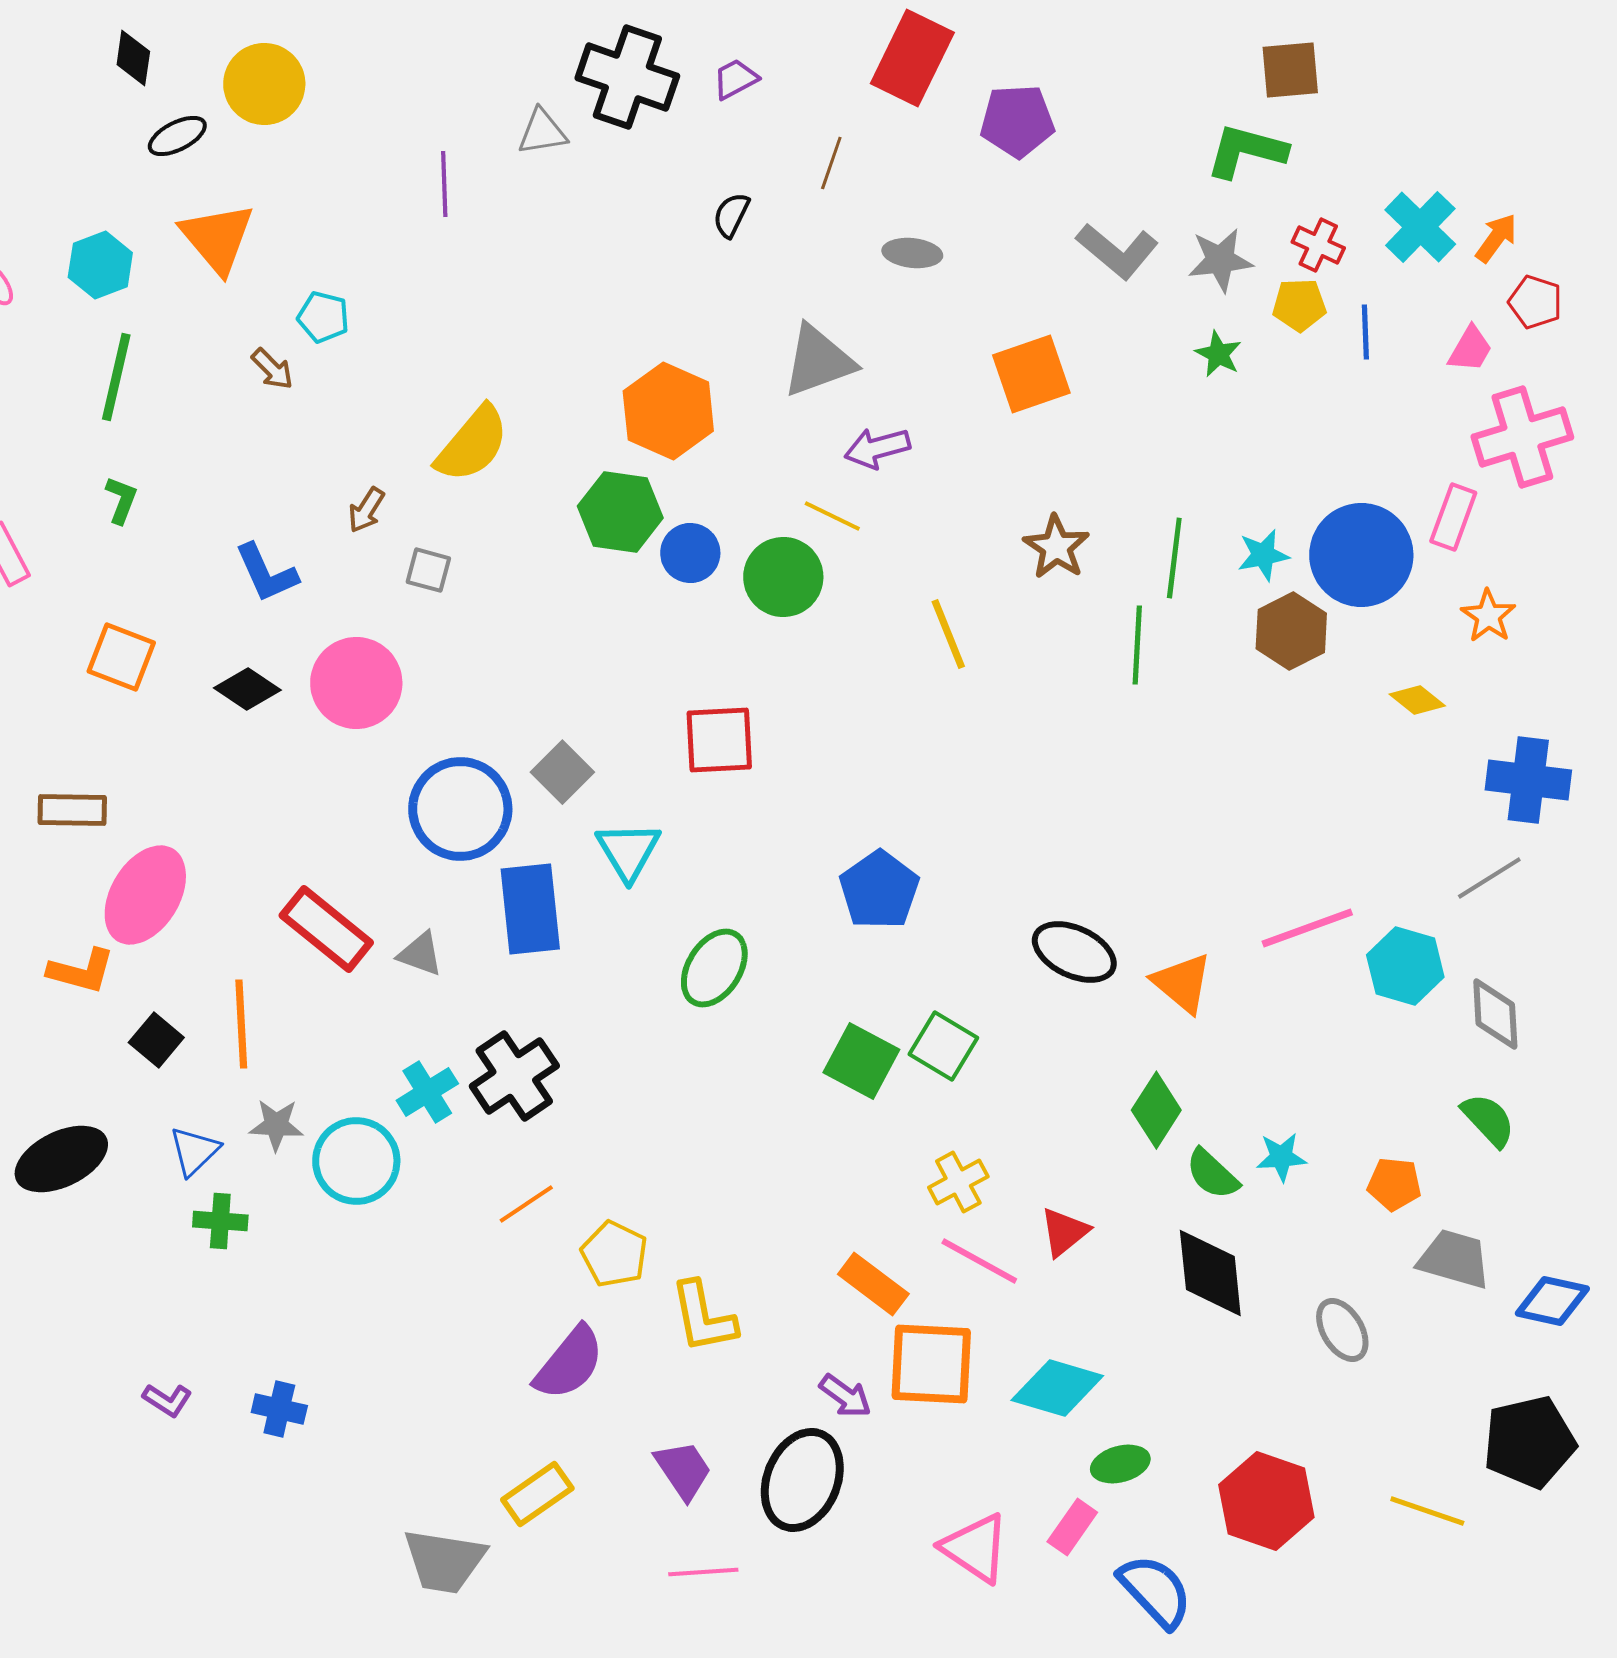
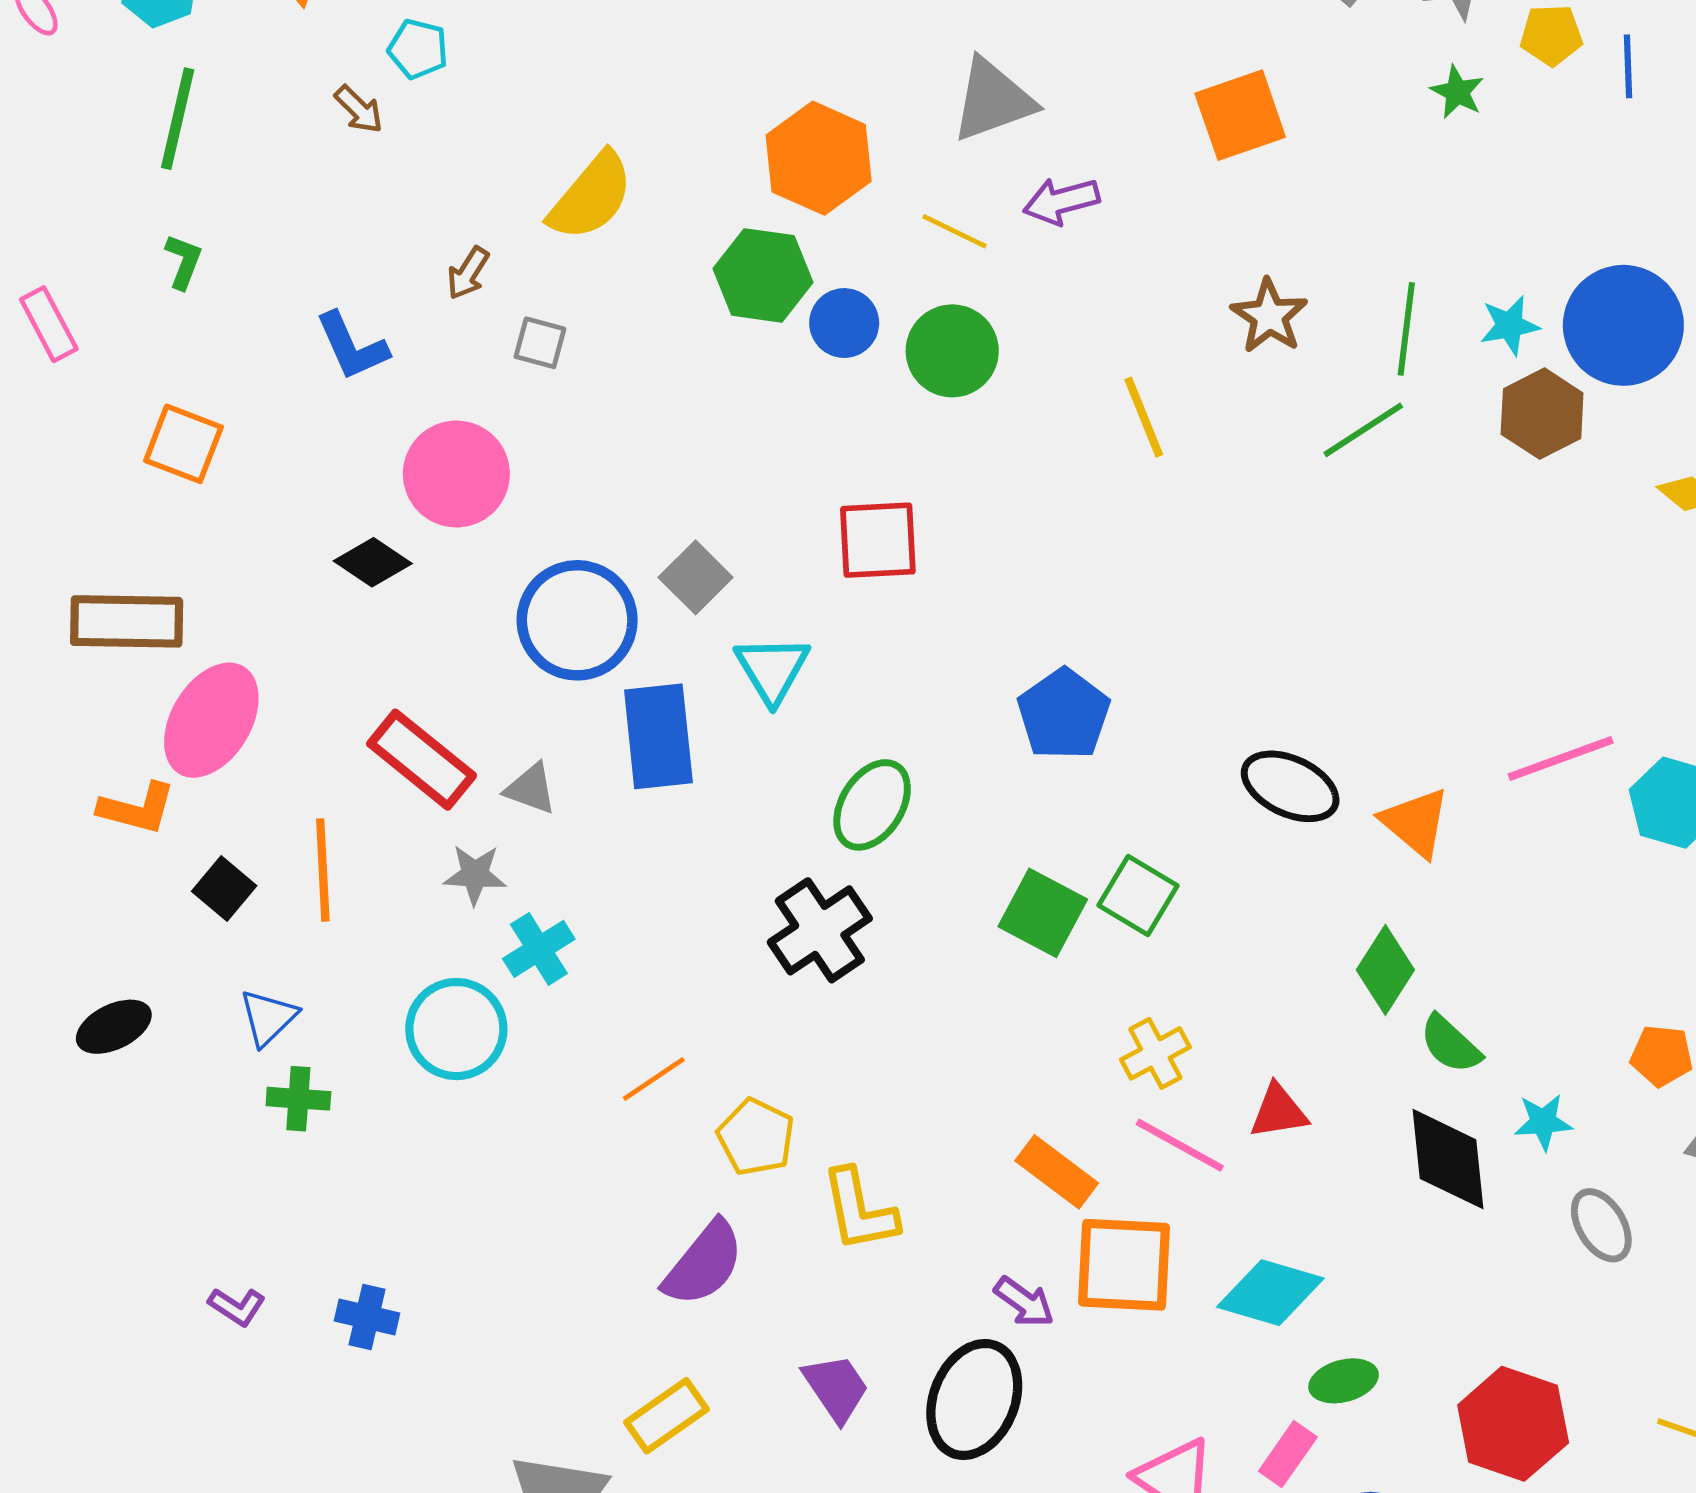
yellow line: (832, 516) -> (955, 231), moved
green line: (1137, 645) -> (1363, 430), turned 54
black diamond: (247, 689) -> (373, 562), moved
brown rectangle: (72, 810) -> (127, 621), size x1.4
black cross: (514, 1076) -> (820, 930), moved
gray star: (276, 1125) -> (475, 875), moved
cyan star: (1281, 1157) -> (1543, 1122), moved
black ellipse: (61, 1159) -> (114, 1027), size x0.7
red triangle: (1064, 1232) -> (1278, 1111), turned 30

